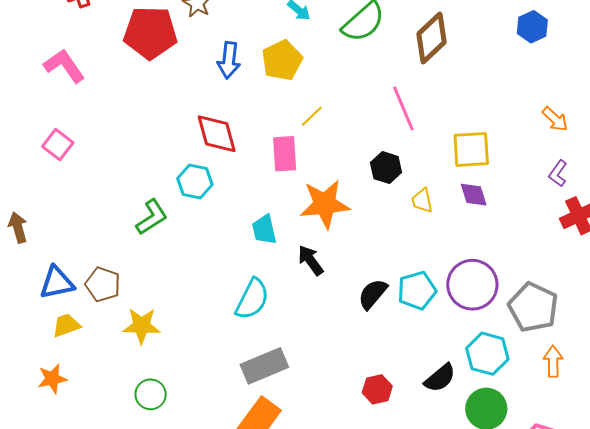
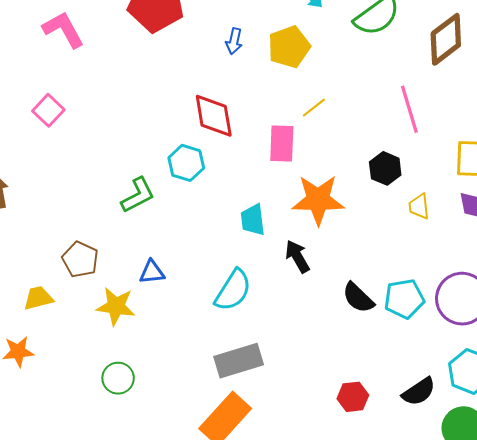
blue arrow: (229, 60) -> (234, 41), size x0.7
blue triangle: (57, 283) -> (152, 272), moved, size x0.7
black semicircle: (373, 294) -> (358, 298), turned -92

